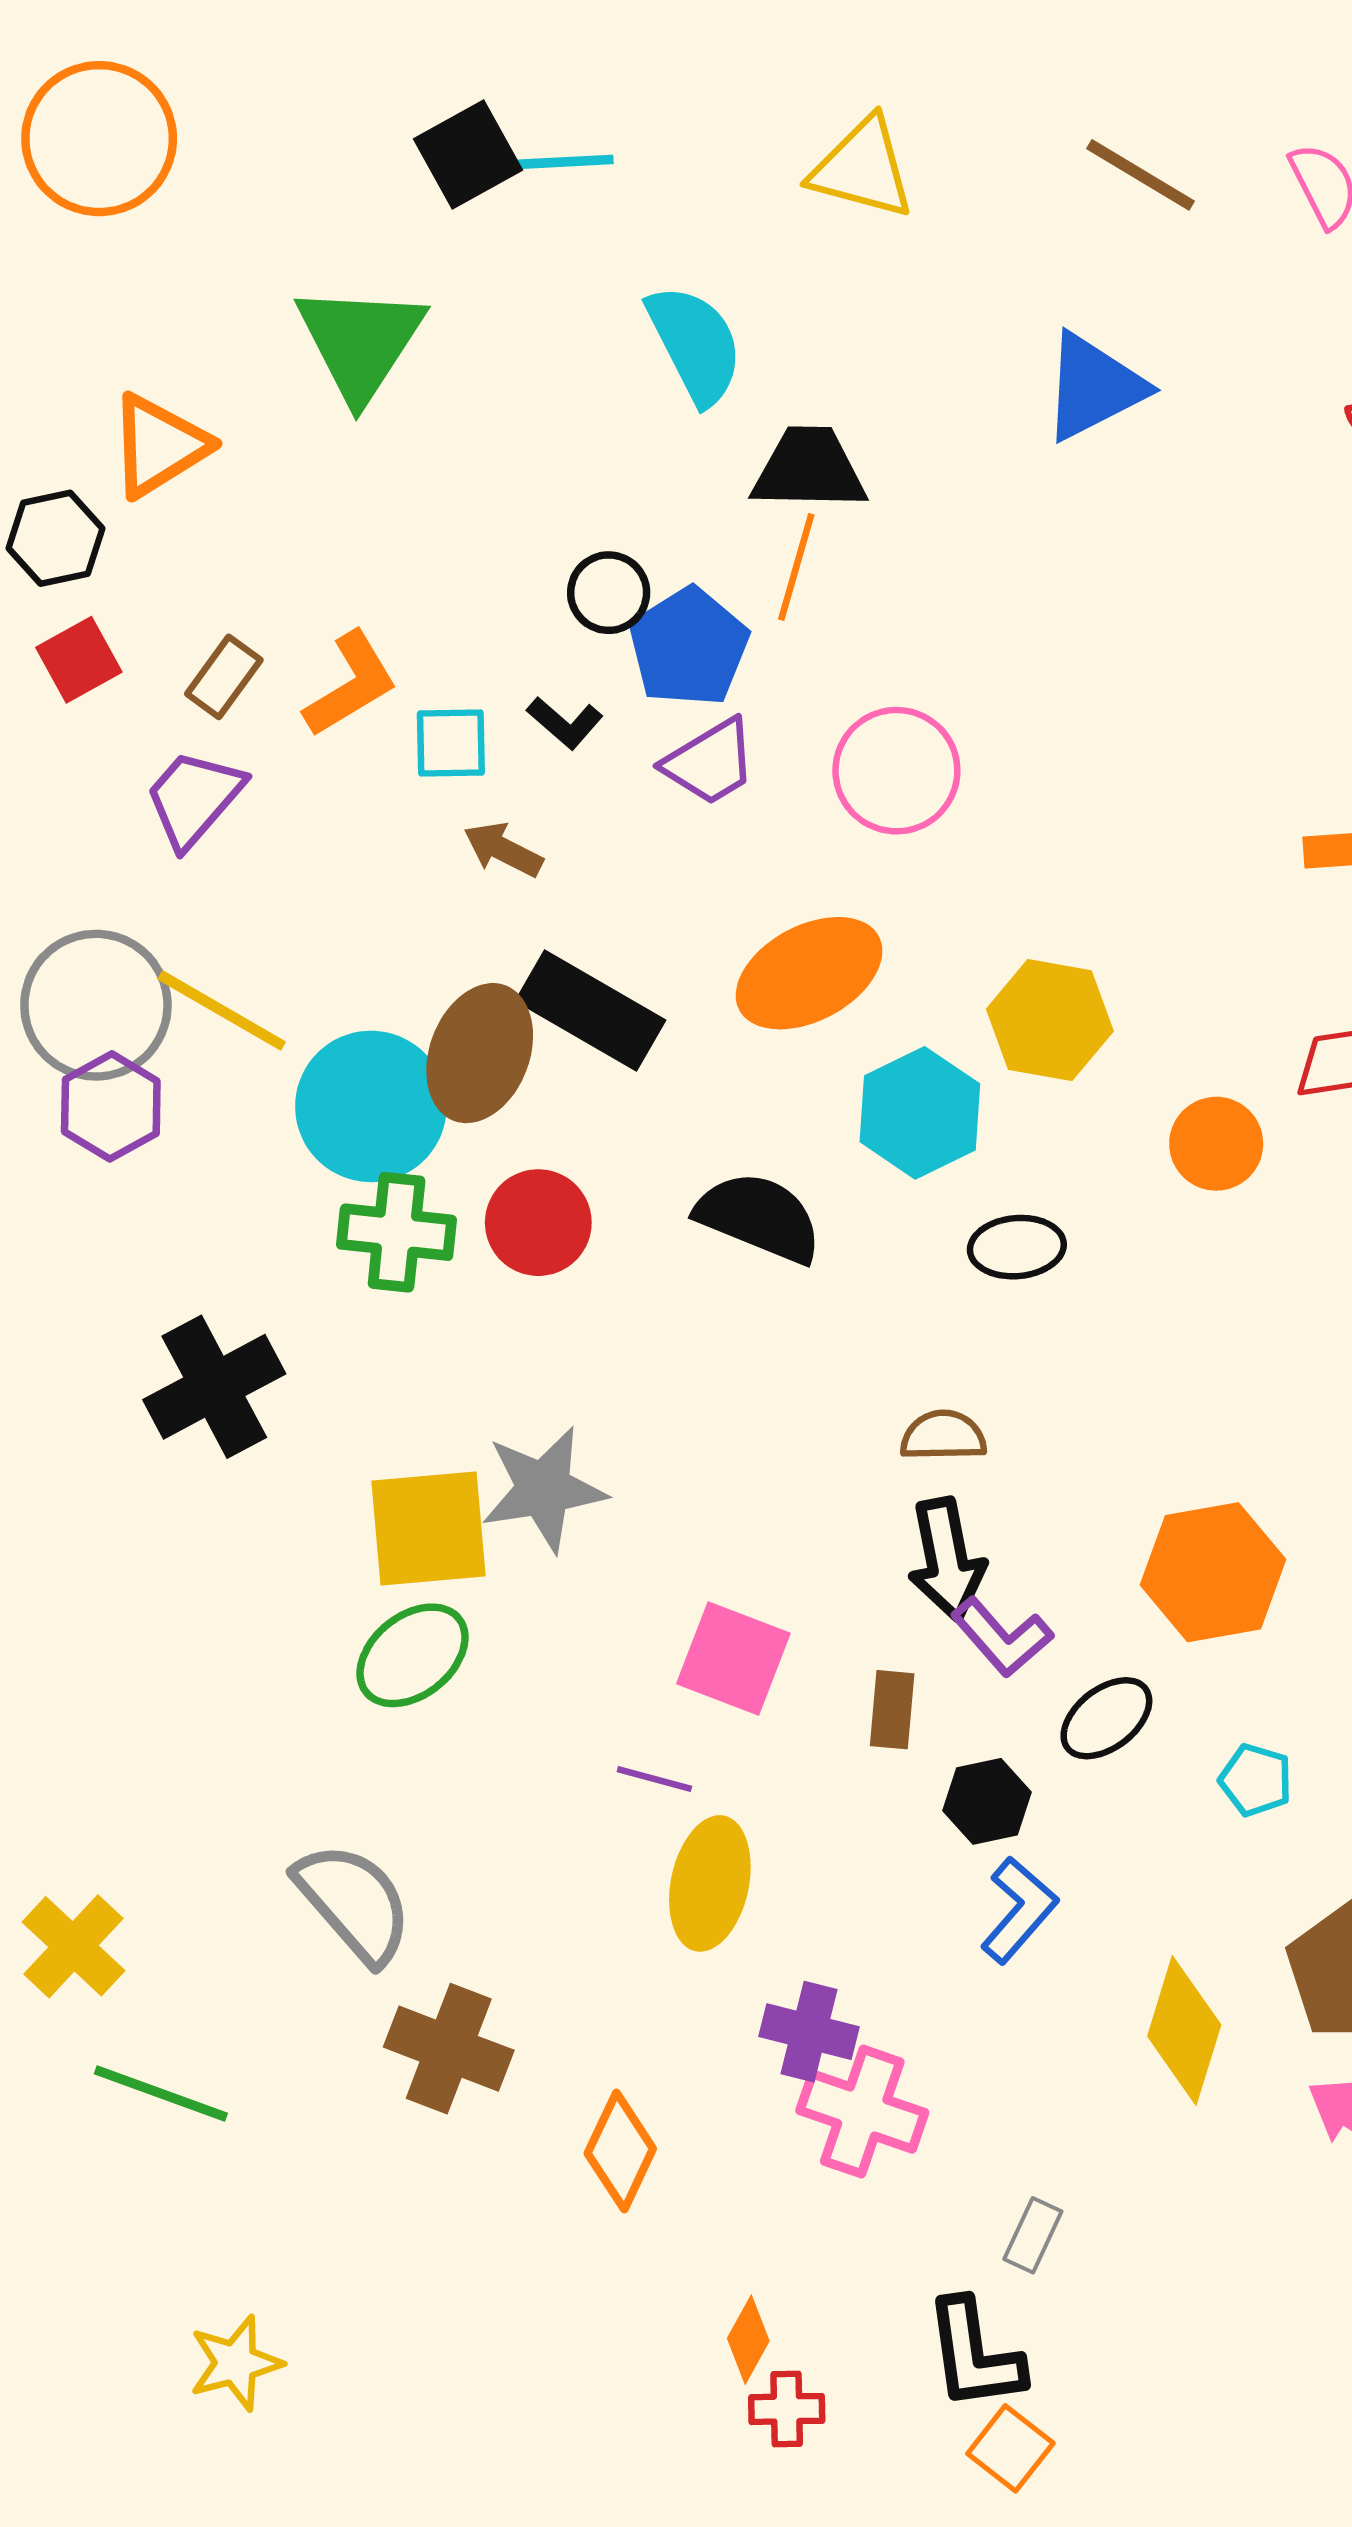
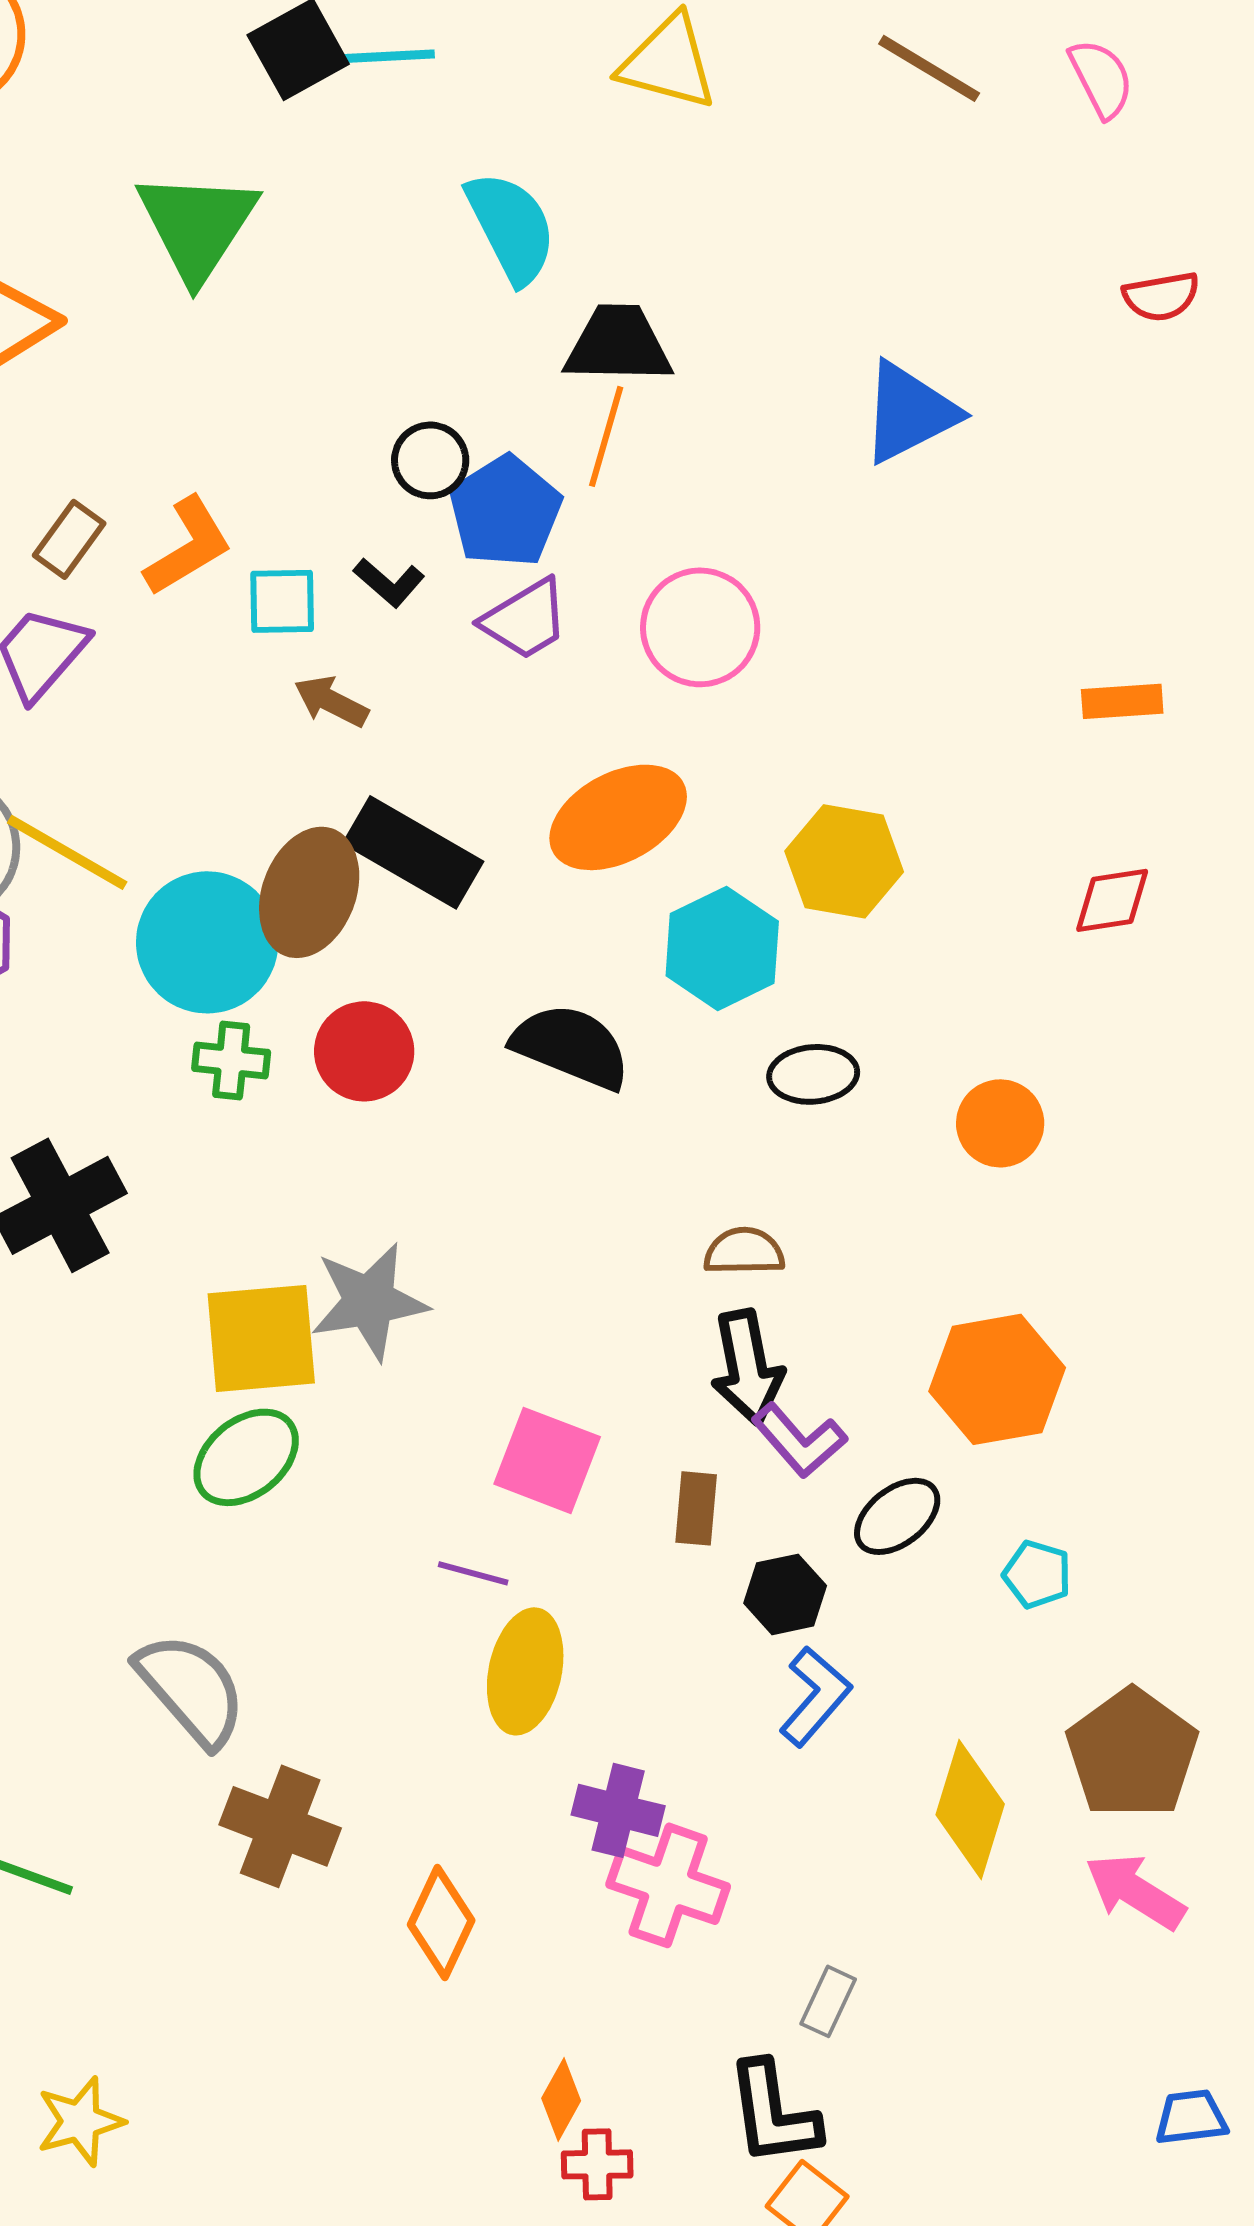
blue triangle: (1094, 387) -> (909, 412), moved
orange circle: (1216, 1144) -> (1000, 1123), moved
green cross: (397, 1232) -> (231, 1060), size x0.7

